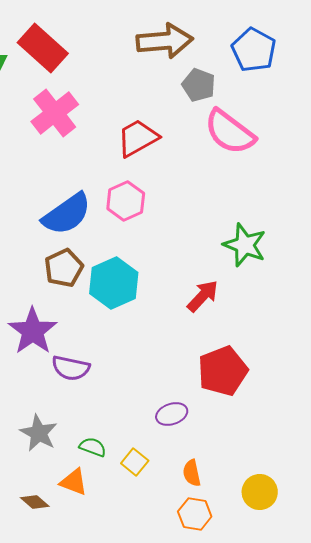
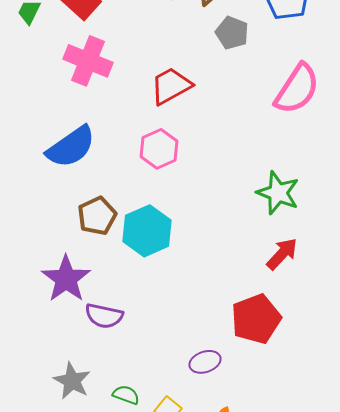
pink cross: (55, 113) -> (88, 61), turned -30
pink semicircle: (230, 132) -> (297, 89), moved, turned -94
blue semicircle: (67, 214) -> (71, 147), moved
red arrow: (203, 296) -> (282, 254), moved

